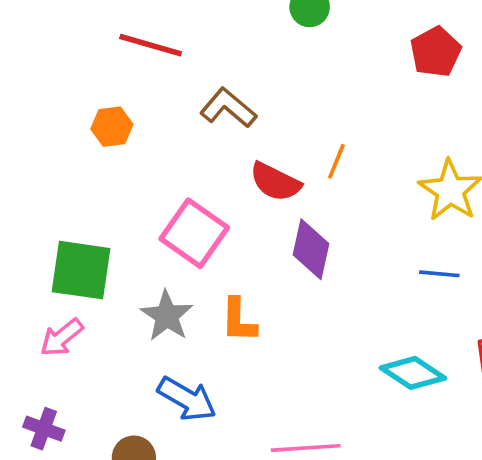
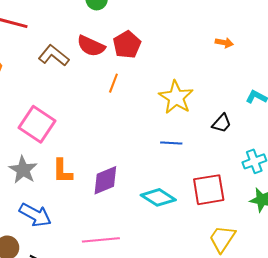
red pentagon: (436, 52) -> (127, 45), moved
red semicircle: (275, 182) -> (91, 46), moved
purple diamond: (311, 249) -> (105, 180), moved, turned 56

